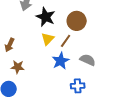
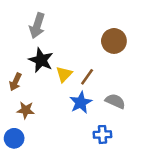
black star: (46, 17) -> (41, 60), moved
brown circle: (77, 21) -> (114, 41), moved

